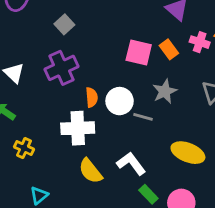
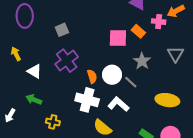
gray square: (64, 24) -> (62, 30), turned 32
gray line: (143, 117) -> (131, 82), turned 40
white cross: (78, 128) -> (87, 100), turned 30
white L-shape: (131, 164) -> (119, 104), moved

